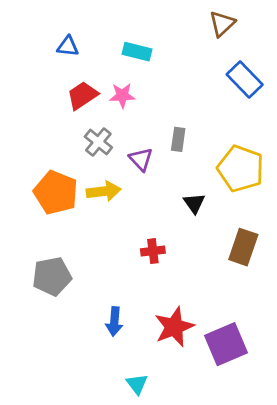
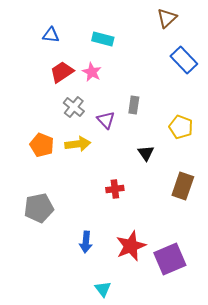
pink star: (122, 95) -> (92, 72), turned 30
yellow pentagon: (241, 169) -> (181, 127), size x0.7
orange pentagon: (56, 193) -> (42, 145), size x0.7

